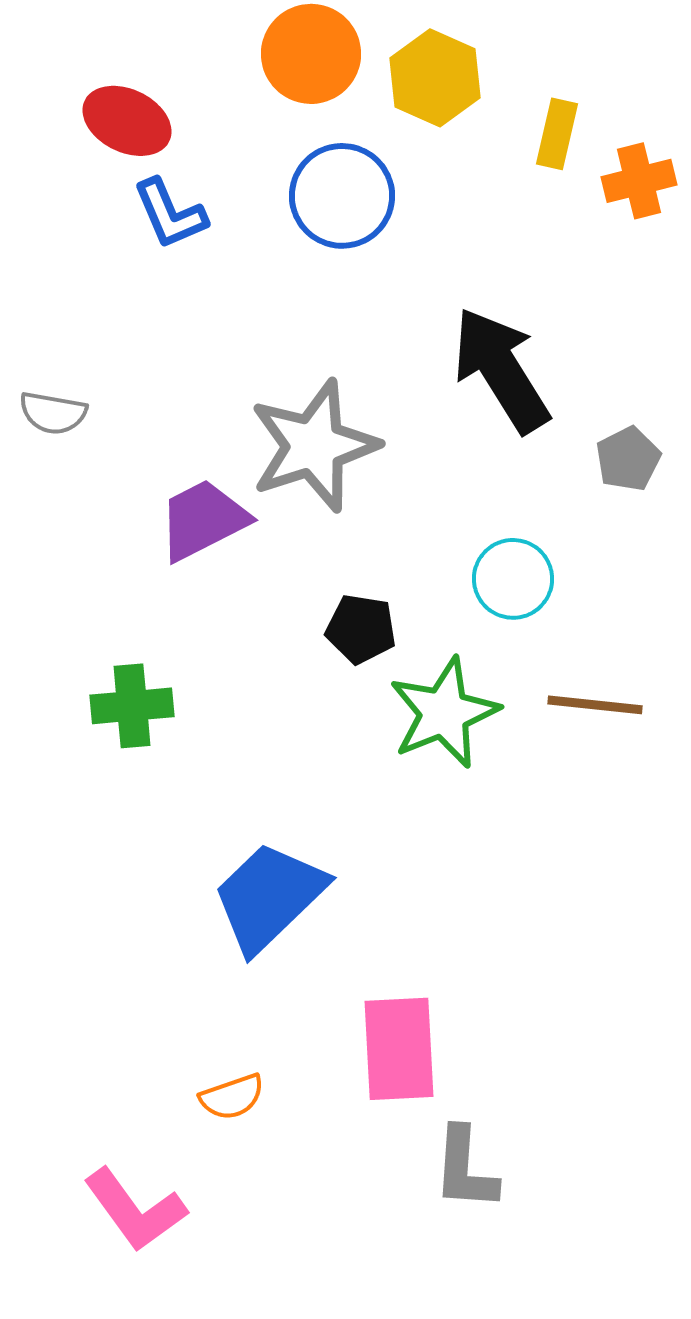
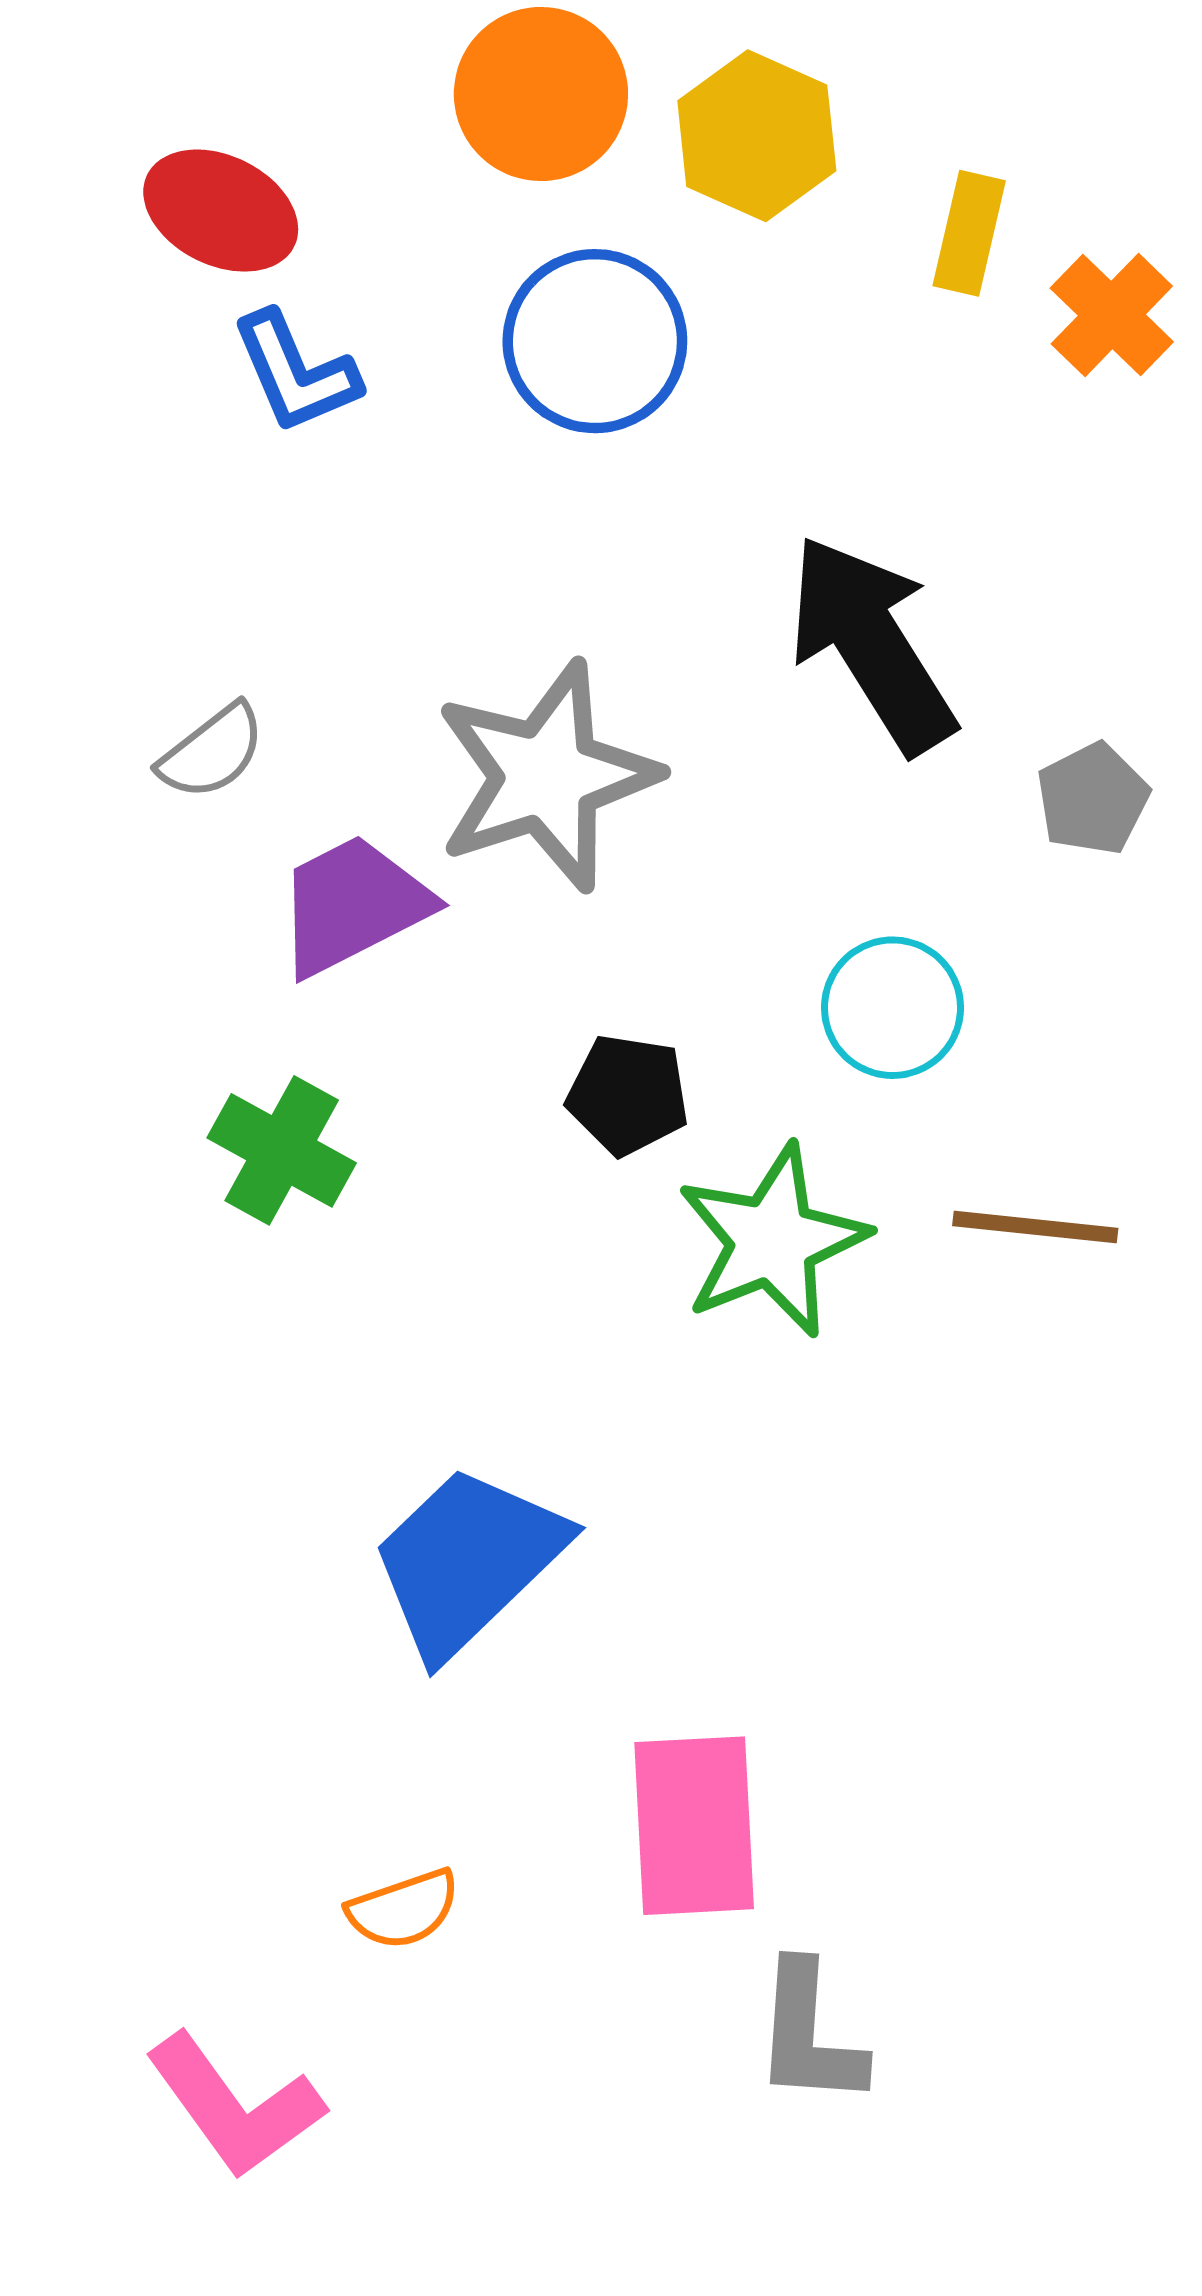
orange cross: (639, 181) -> (1112, 315), turned -32
gray semicircle: (53, 413) -> (212, 752), moved, turned -48
green cross: (132, 706) -> (282, 1150), moved, turned 34

